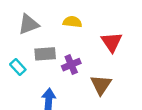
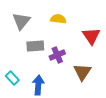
gray triangle: (28, 24) -> (21, 21), turned -30
cyan rectangle: (18, 67) -> (12, 78), moved

